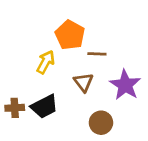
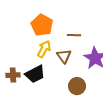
orange pentagon: (70, 35) -> (42, 25), moved
yellow arrow: (46, 62) -> (44, 49), moved

